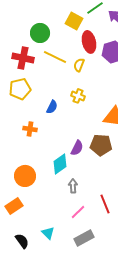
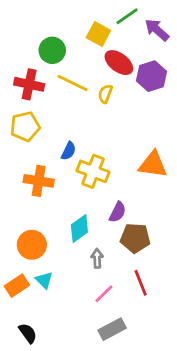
red ellipse: (89, 42) -> (119, 63), turned -40
yellow cross: (78, 96) -> (93, 171), moved, size x1.6
orange cross: (30, 129) -> (39, 181), size x1.5
brown pentagon: (101, 145) -> (135, 238), moved
purple semicircle: (77, 148) -> (118, 212), moved
cyan triangle: (48, 233) -> (44, 280), moved

